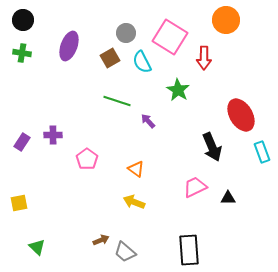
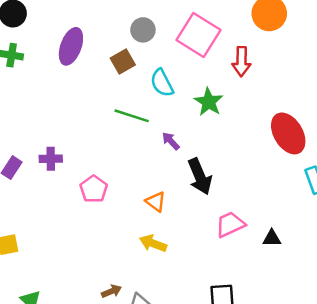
cyan semicircle: (142, 62) -> (162, 83), moved
black arrow: (212, 147) -> (200, 176), moved

